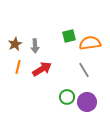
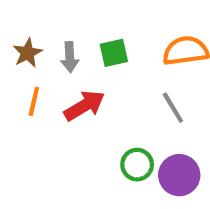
green square: (69, 36) -> (114, 53), moved

